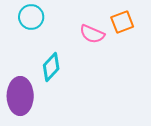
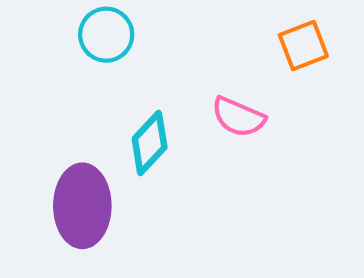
pink semicircle: (92, 34) -> (238, 117), moved

